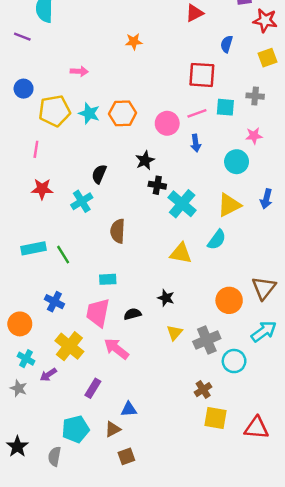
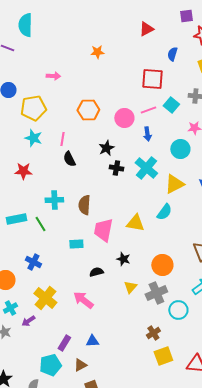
cyan square: (225, 107) -> (171, 105), turned 35
cyan star: (89, 113) -> (33, 138), moved
pink line: (36, 149) -> (62, 139), moved
black semicircle: (99, 174) -> (69, 159), turned -49
cyan cross: (82, 201) -> (54, 200), moved, turned 30
cyan cross: (182, 204) -> (146, 168), moved
orange circle: (229, 300) -> (162, 265), moved
pink trapezoid: (98, 313) -> (103, 230), moved
cyan cross: (26, 359) -> (10, 308), turned 32
purple rectangle: (93, 388) -> (64, 343), moved
blue triangle: (129, 409) -> (92, 341), moved
yellow square: (215, 418) -> (163, 356), turned -30

